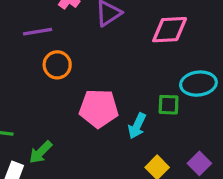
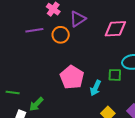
orange circle: (57, 65) -> (61, 35), moved
pink pentagon: (99, 108) -> (72, 77), turned 30

